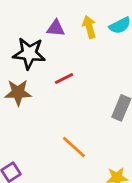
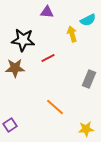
yellow arrow: (89, 27) -> (72, 34), moved
purple triangle: (56, 28) -> (47, 12), moved

